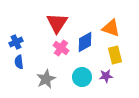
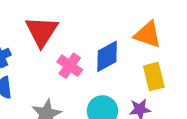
red triangle: (57, 23) -> (42, 31), moved

